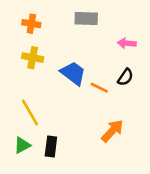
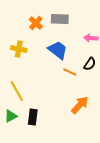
orange cross: (31, 24) -> (36, 23), moved, turned 32
blue trapezoid: (73, 73) -> (58, 50), moved

